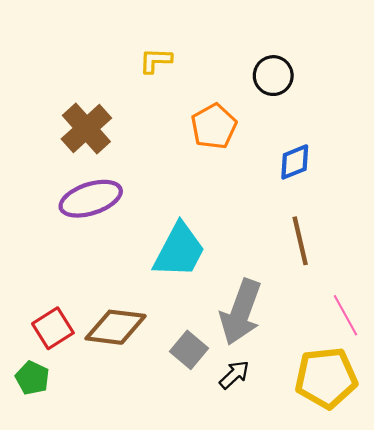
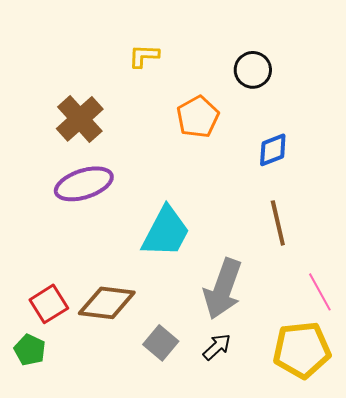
gray square: (189, 350) -> (161, 343), moved

